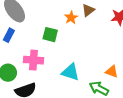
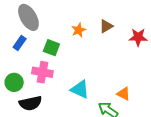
orange star: (71, 18) -> (79, 30), moved
green square: (50, 35) -> (51, 48), moved

